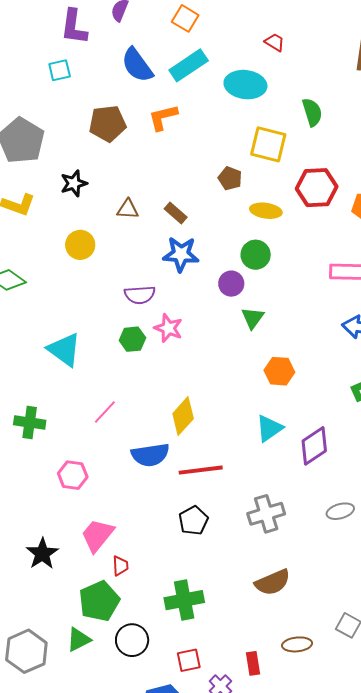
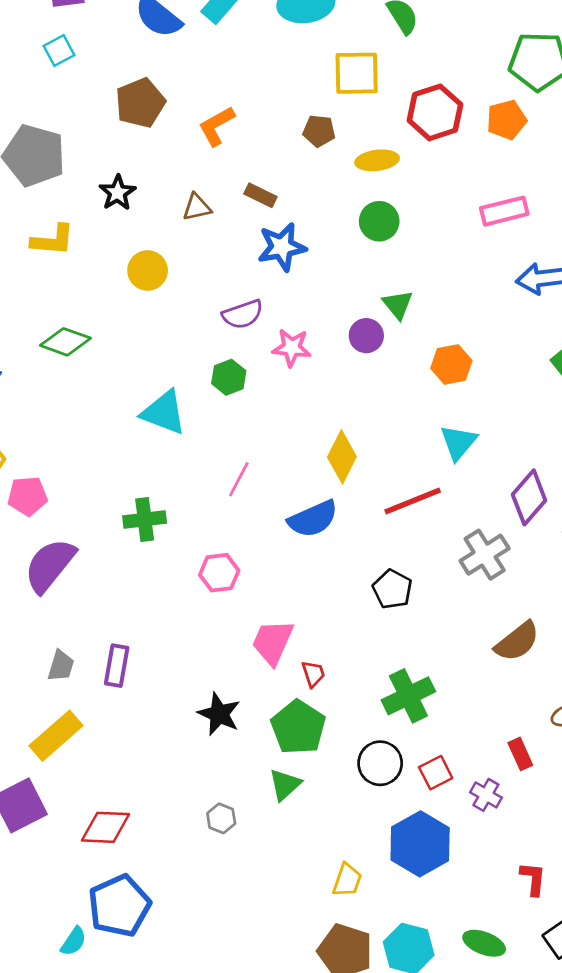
orange L-shape: (163, 117) -> (217, 126), moved
purple circle: (231, 284) -> (366, 336), moved
green hexagon: (132, 339) -> (229, 377), moved
purple diamond: (314, 446) -> (529, 497), moved
red line: (201, 470) -> (413, 501), moved
black star: (42, 554) -> (219, 714), moved
black circle: (132, 640) -> (380, 763), moved
gray hexagon: (26, 651) -> (221, 818), size x0.5

